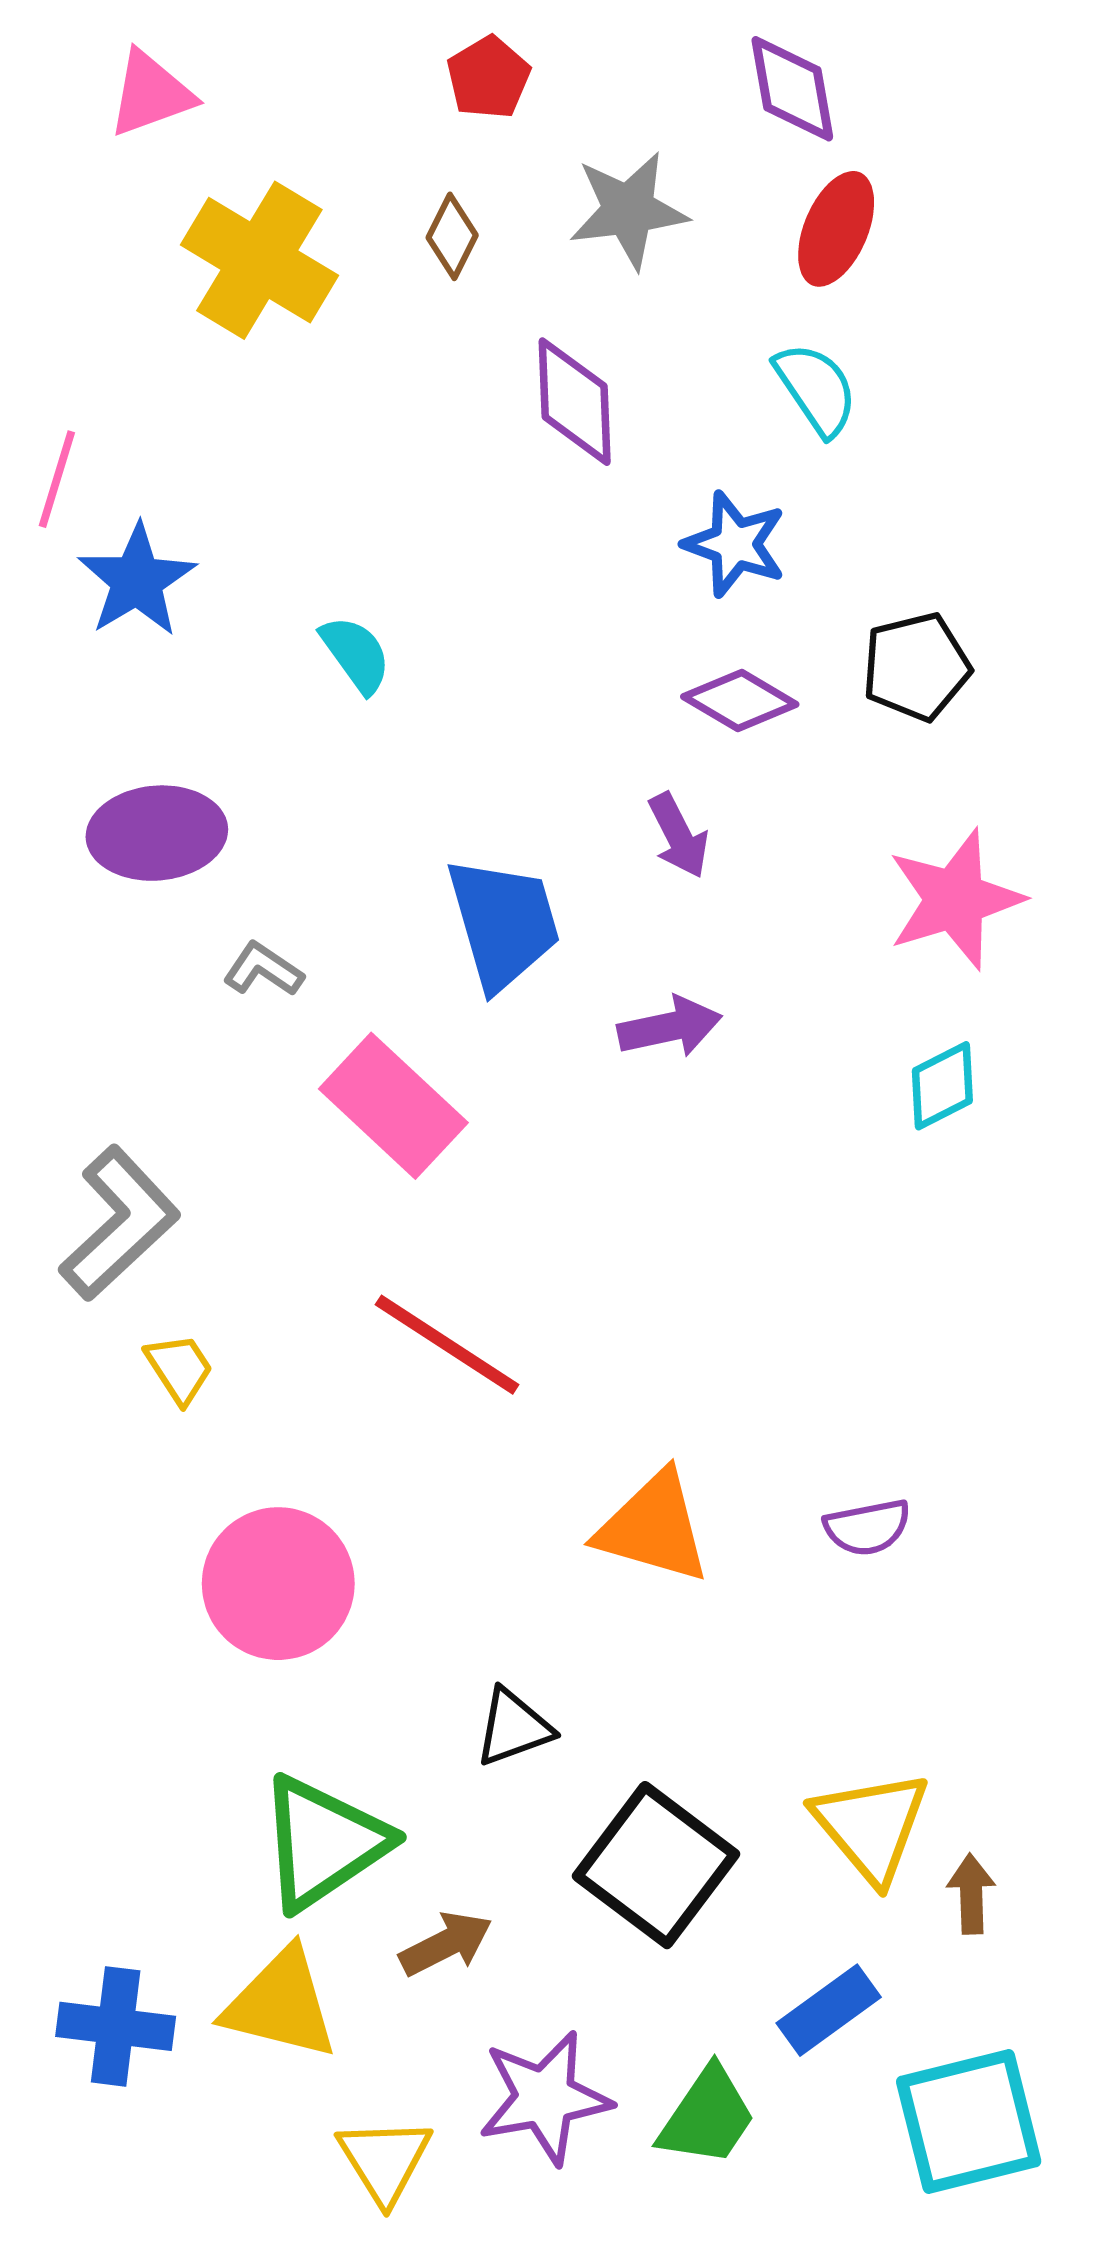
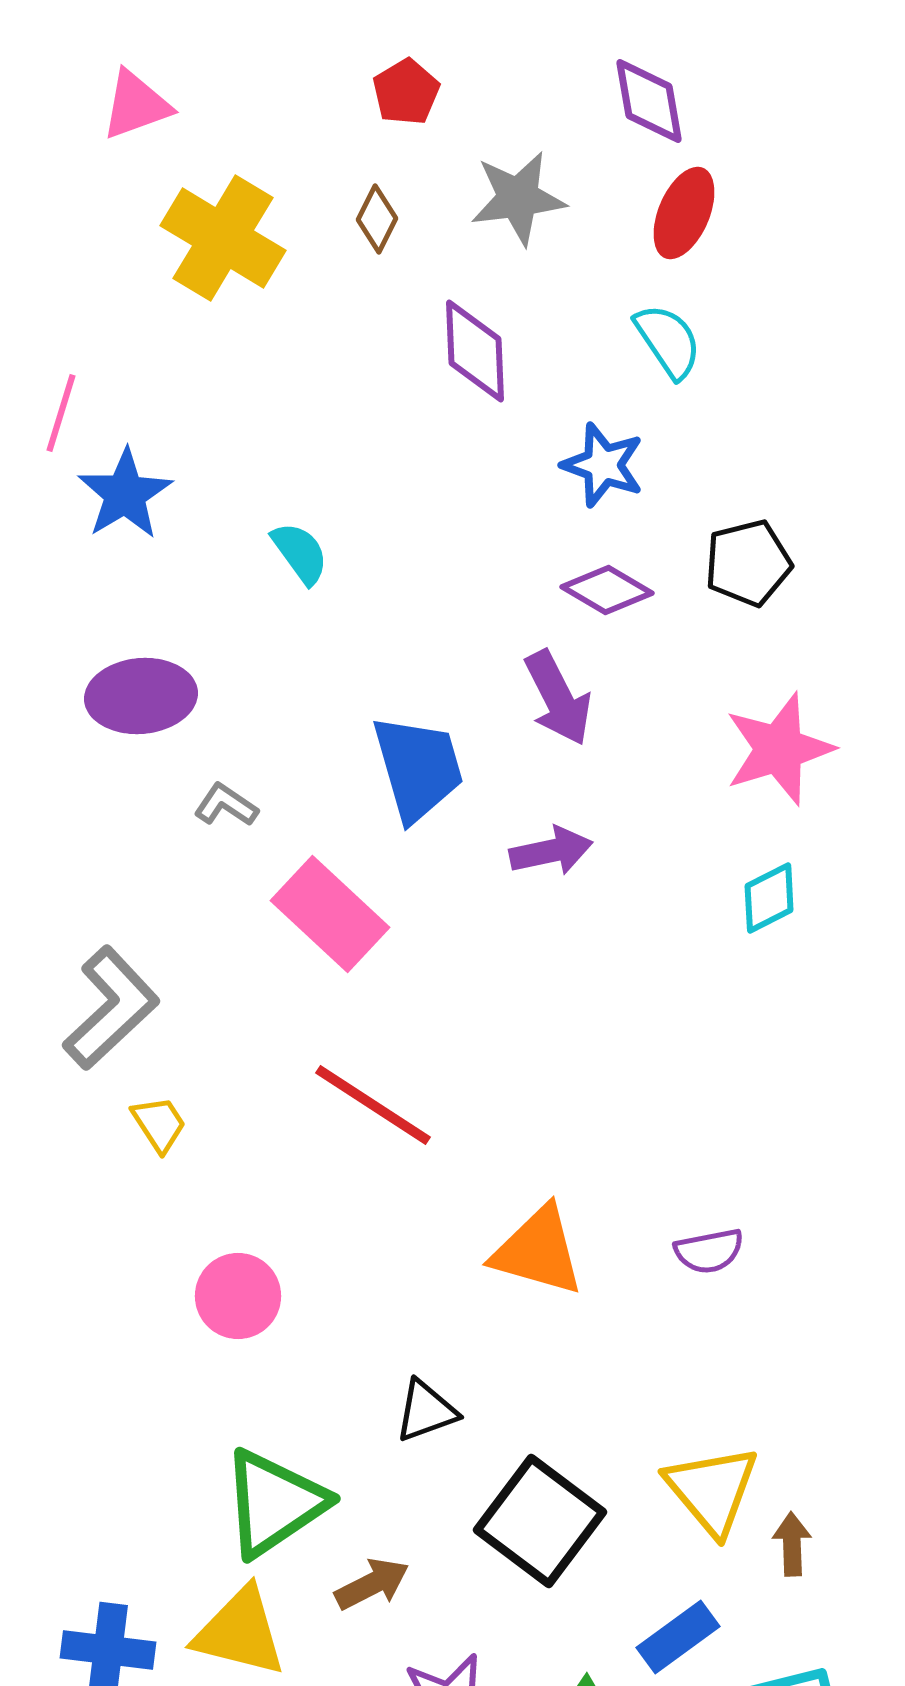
purple arrow: (679, 836) -> (558, 698), size x1.4
pink circle: (278, 1584) -> (238, 1296), size x0.7

